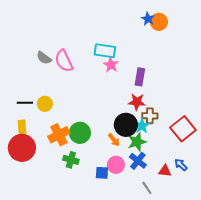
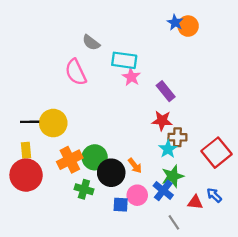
gray semicircle: (44, 58) -> (91, 43), moved
purple rectangle: (140, 77) -> (166, 91), turned -48
yellow circle: (45, 104) -> (53, 123), size x1.5
black circle: (126, 125) -> (111, 173), moved
green star: (137, 142) -> (173, 176), moved

